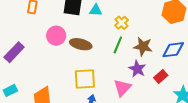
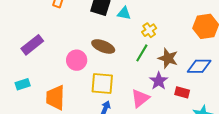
pink circle: (56, 36) -> (77, 60), moved
red rectangle: (161, 77) -> (182, 92), turned 48

